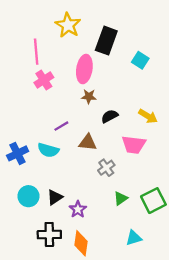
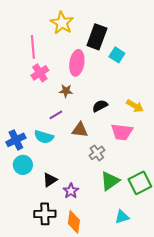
cyan square: (140, 60) -> (117, 55), moved
brown star: (89, 96) -> (66, 91), moved
cyan circle: (28, 196) -> (23, 165), moved
green triangle: (121, 198) -> (110, 181), size x1.5

